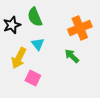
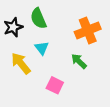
yellow arrow: (19, 58) -> (21, 63), turned 115
pink square: (33, 78) -> (55, 85), moved

